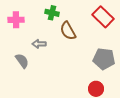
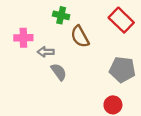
pink cross: (16, 20) -> (23, 38), moved
gray semicircle: (22, 61) -> (59, 72), moved

